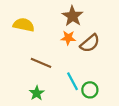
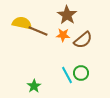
brown line: (41, 63) -> (38, 31), moved
green circle: (90, 90) -> (81, 73), moved

